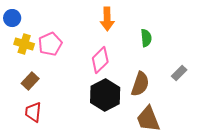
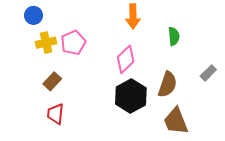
yellow cross: (24, 44) -> (46, 43), turned -30

